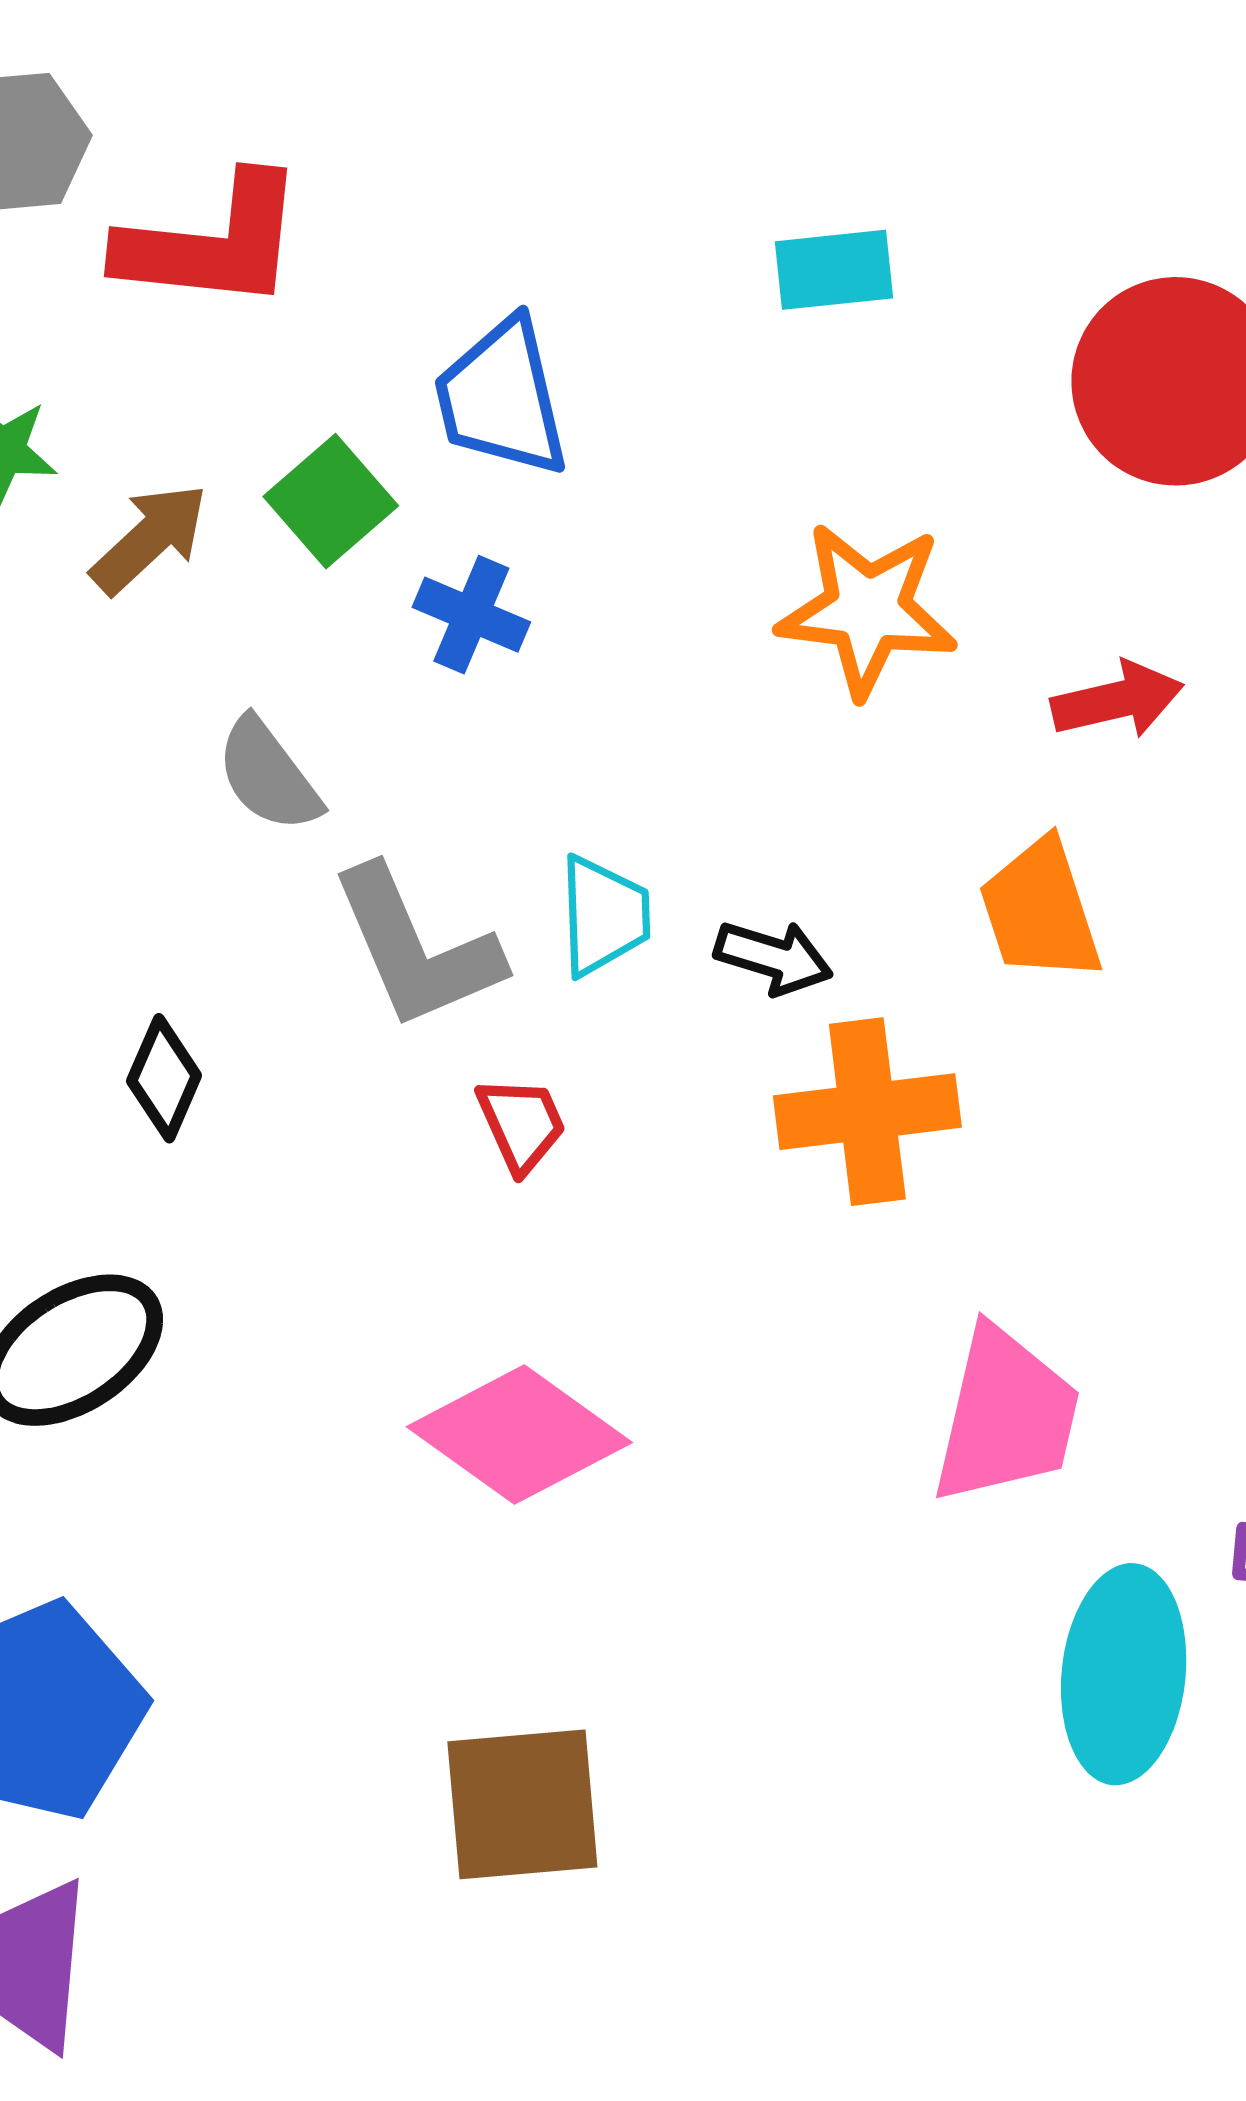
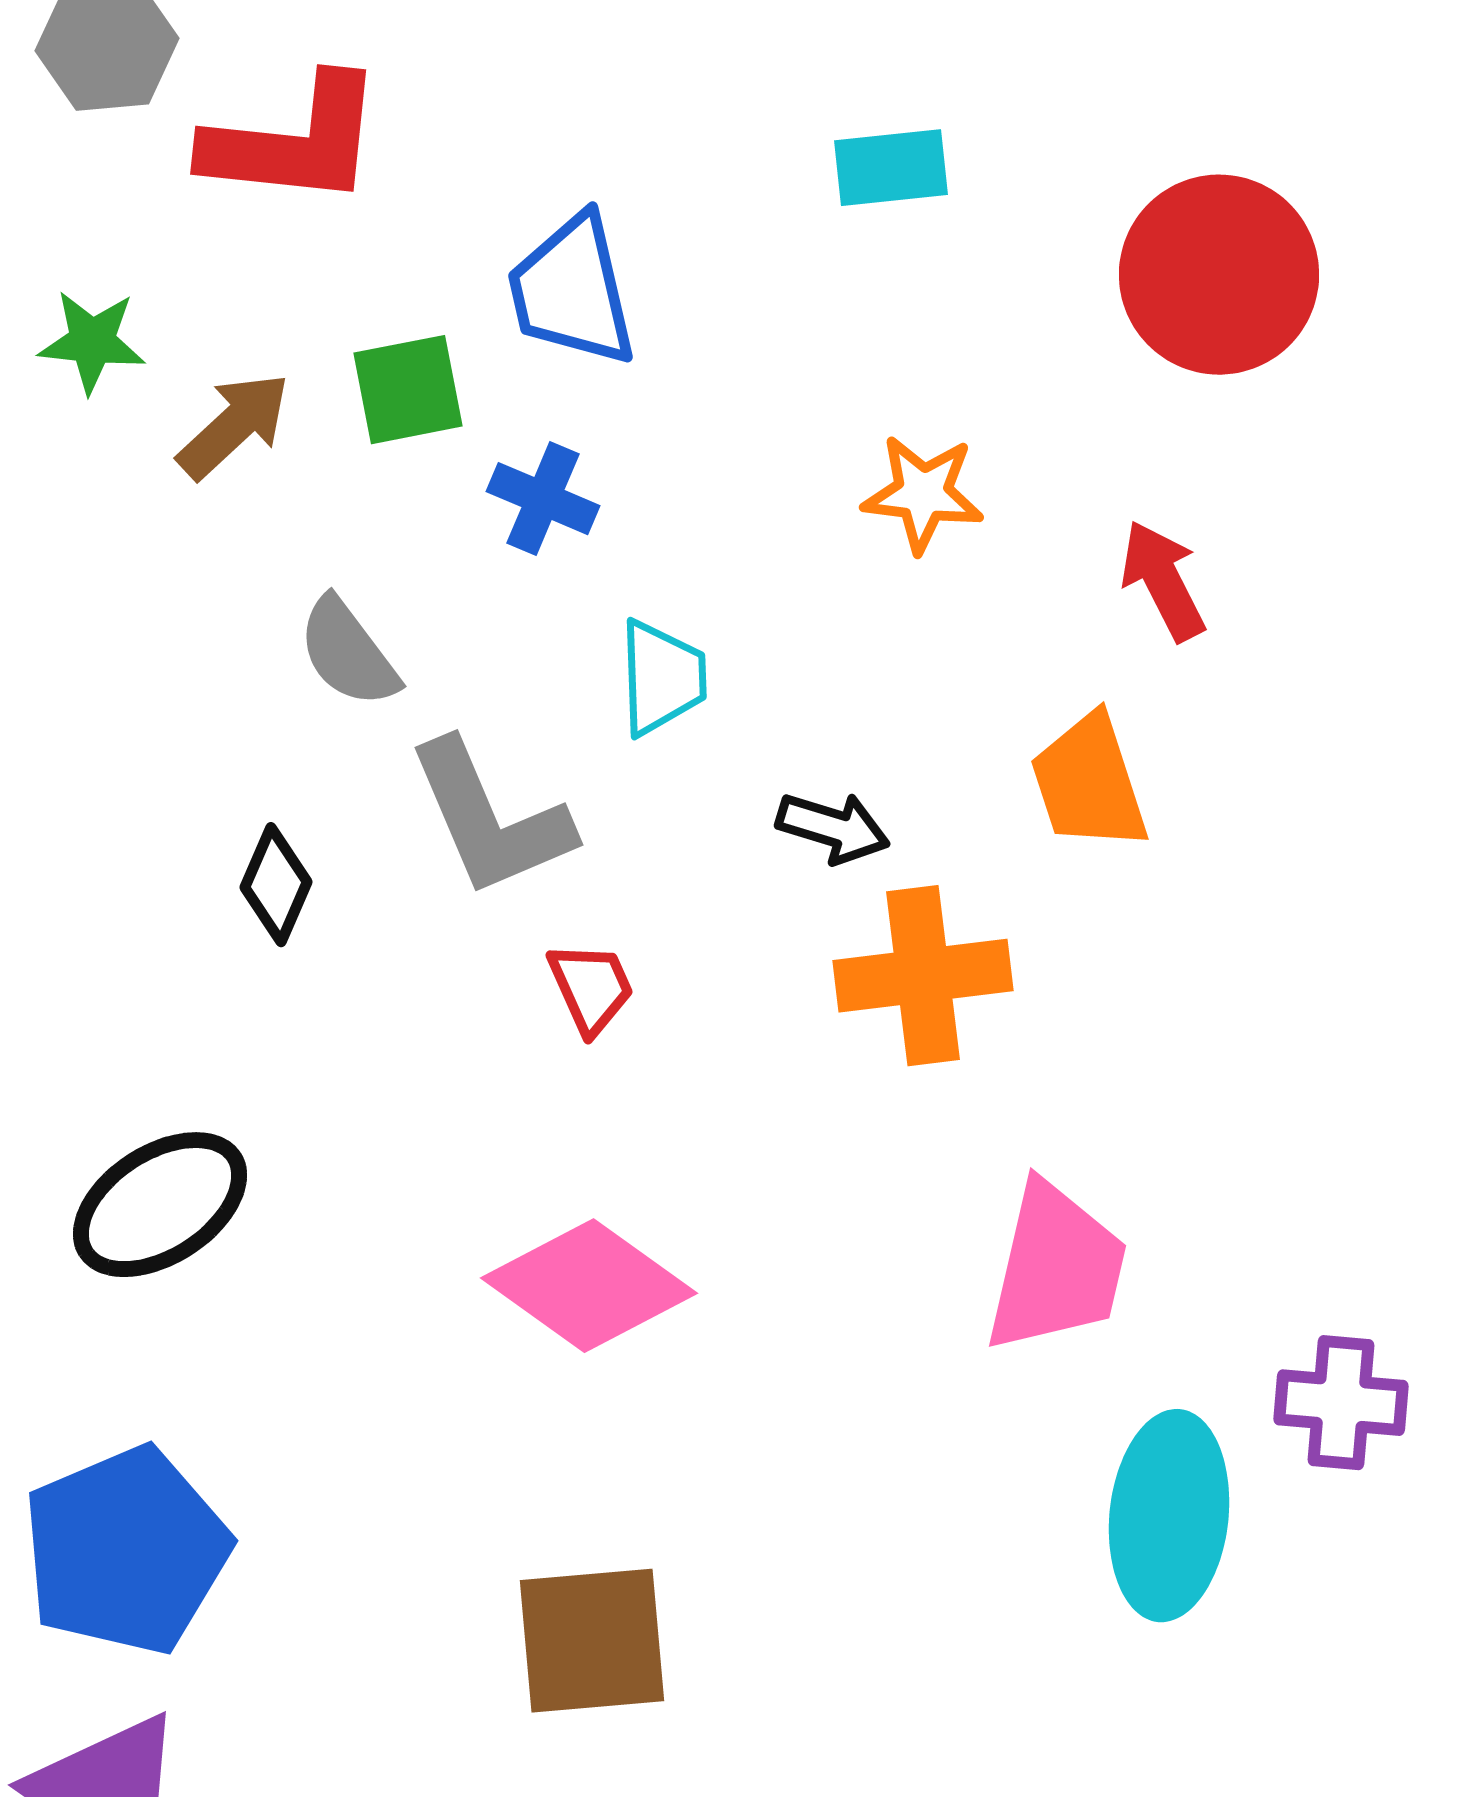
green square: (331, 501) -> (408, 390), turned 30
orange star: (867, 609) -> (923, 494), size x0.7
red arrow: (1117, 700) -> (1163, 581), turned -104
cyan trapezoid: (604, 916) -> (662, 678), moved
black diamond: (164, 1078) -> (276, 885), moved

